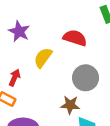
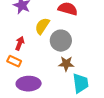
gray circle: (86, 78) -> (61, 41), moved

